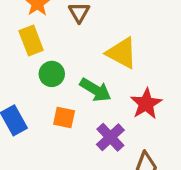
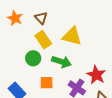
yellow rectangle: (31, 40) -> (43, 40), moved
red star: (146, 104) -> (96, 75), moved

